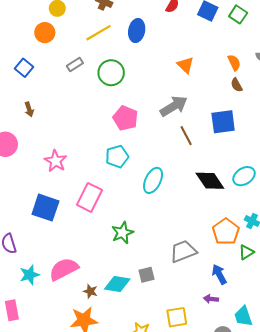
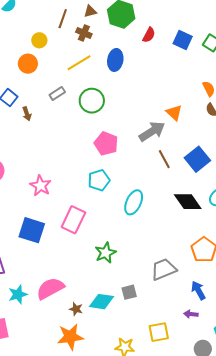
orange triangle: (186, 65) -> (174, 113), moved
brown arrow: (29, 109) -> (27, 114), moved
blue square: (223, 122) -> (197, 159), moved, turned -30

